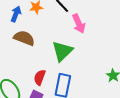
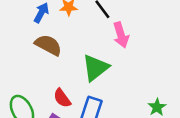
red semicircle: (40, 77) -> (62, 98), turned -63

